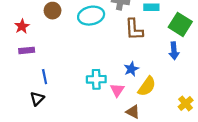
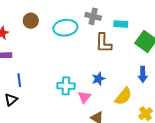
blue arrow: (174, 51) -> (143, 74), moved
yellow semicircle: (147, 86) -> (123, 96), moved

